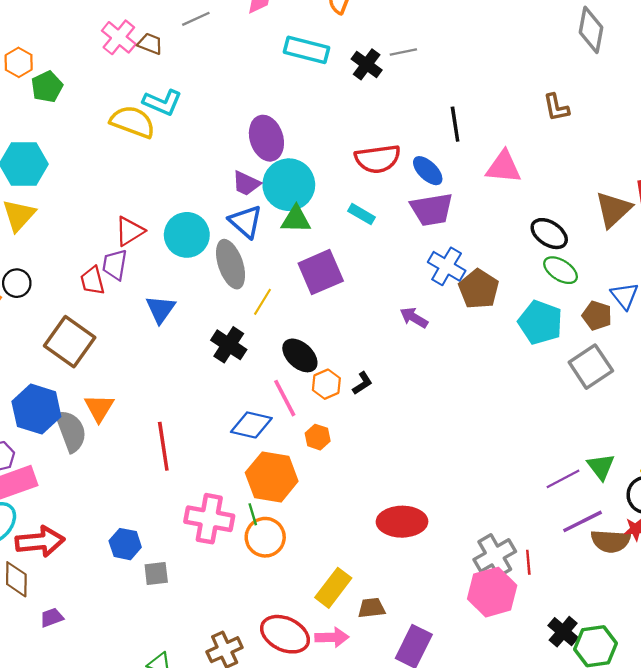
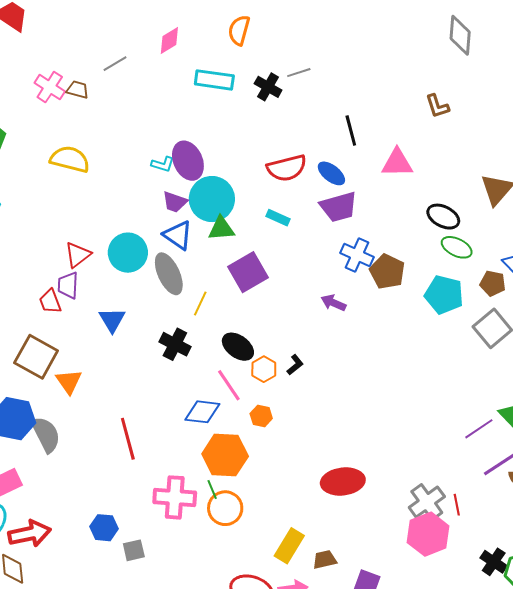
cyan L-shape: (162, 102) -> (163, 164), moved, size x0.7
orange triangle: (99, 408) -> (69, 382), moved

